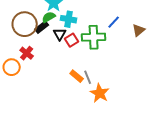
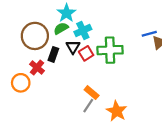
cyan cross: (69, 19) -> (83, 31), turned -35
blue line: (114, 22) -> (149, 34), moved, turned 32
black rectangle: (42, 27) -> (53, 54), moved, turned -32
gray line: (88, 77) -> (88, 106), moved, turned 56

